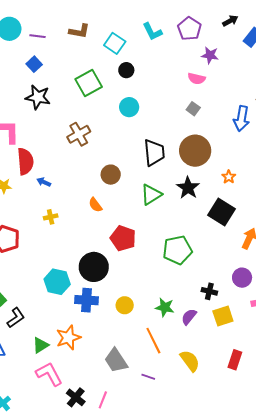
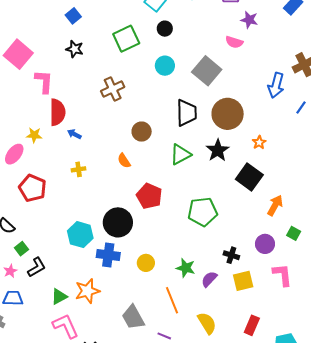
black star: (38, 97) -> (75, 49), size x0.7
gray square: (193, 109) -> (207, 71), moved, size x2.0

